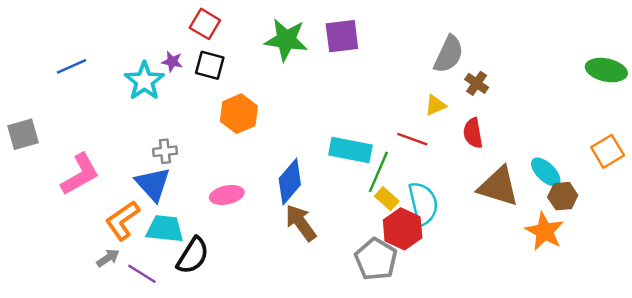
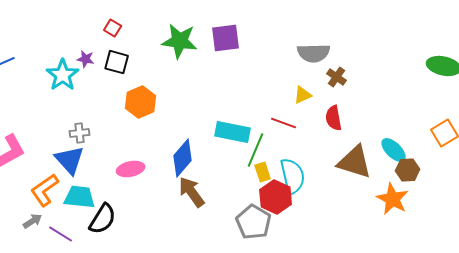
red square: (205, 24) -> (113, 28), size x0.7
gray semicircle: (449, 54) -> (314, 53), turned 64
yellow rectangle: (387, 199) -> (263, 172), turned 30

